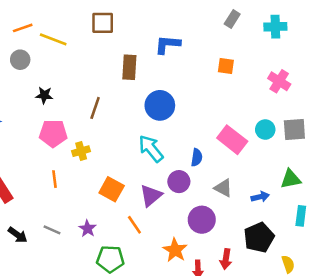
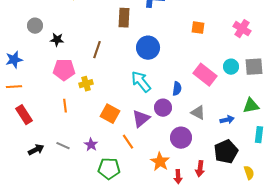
gray circle: (20, 60) -> (35, 26), moved
orange square: (226, 66) -> (198, 28), moved
black arrow: (18, 235) -> (36, 150), turned -63

